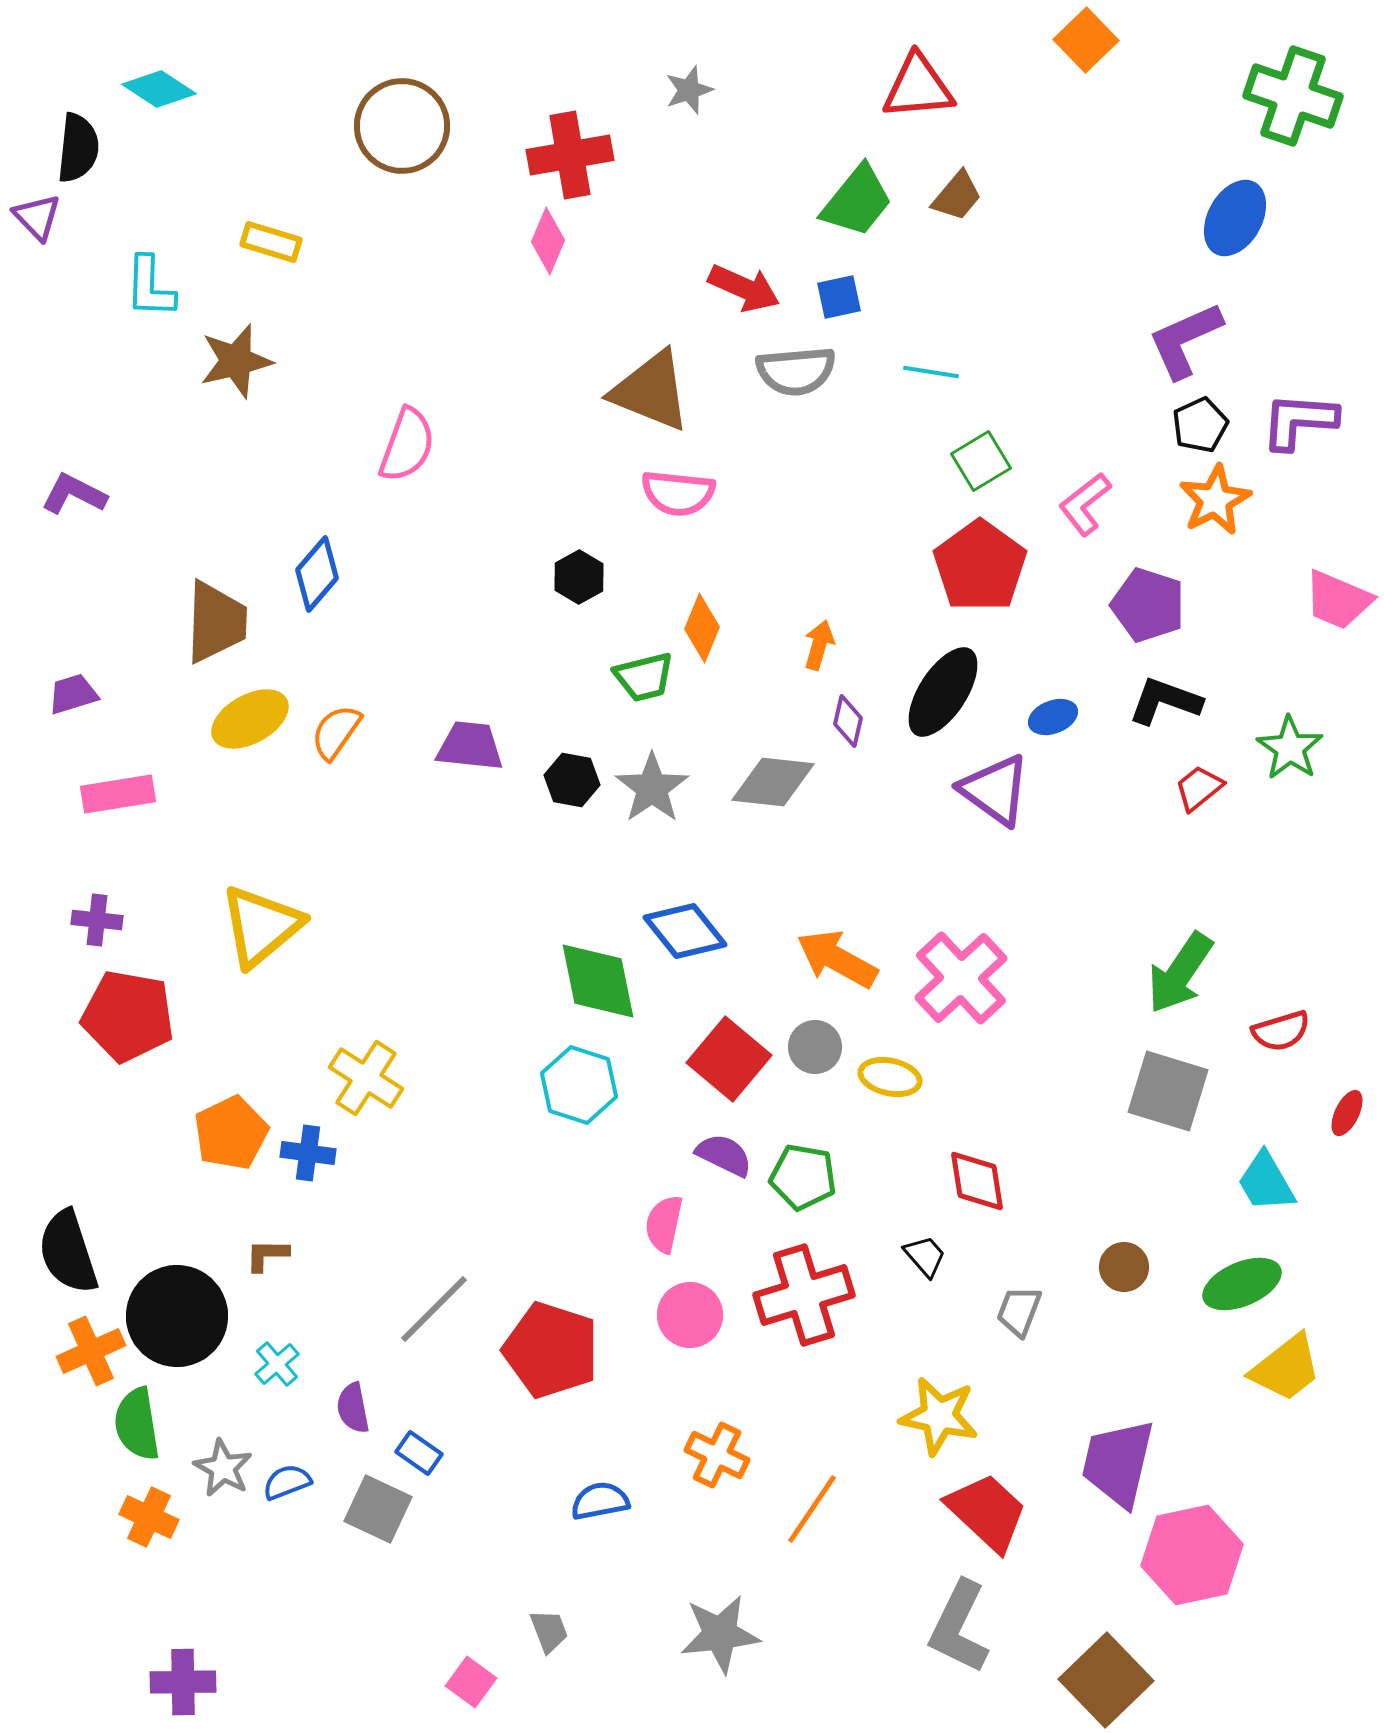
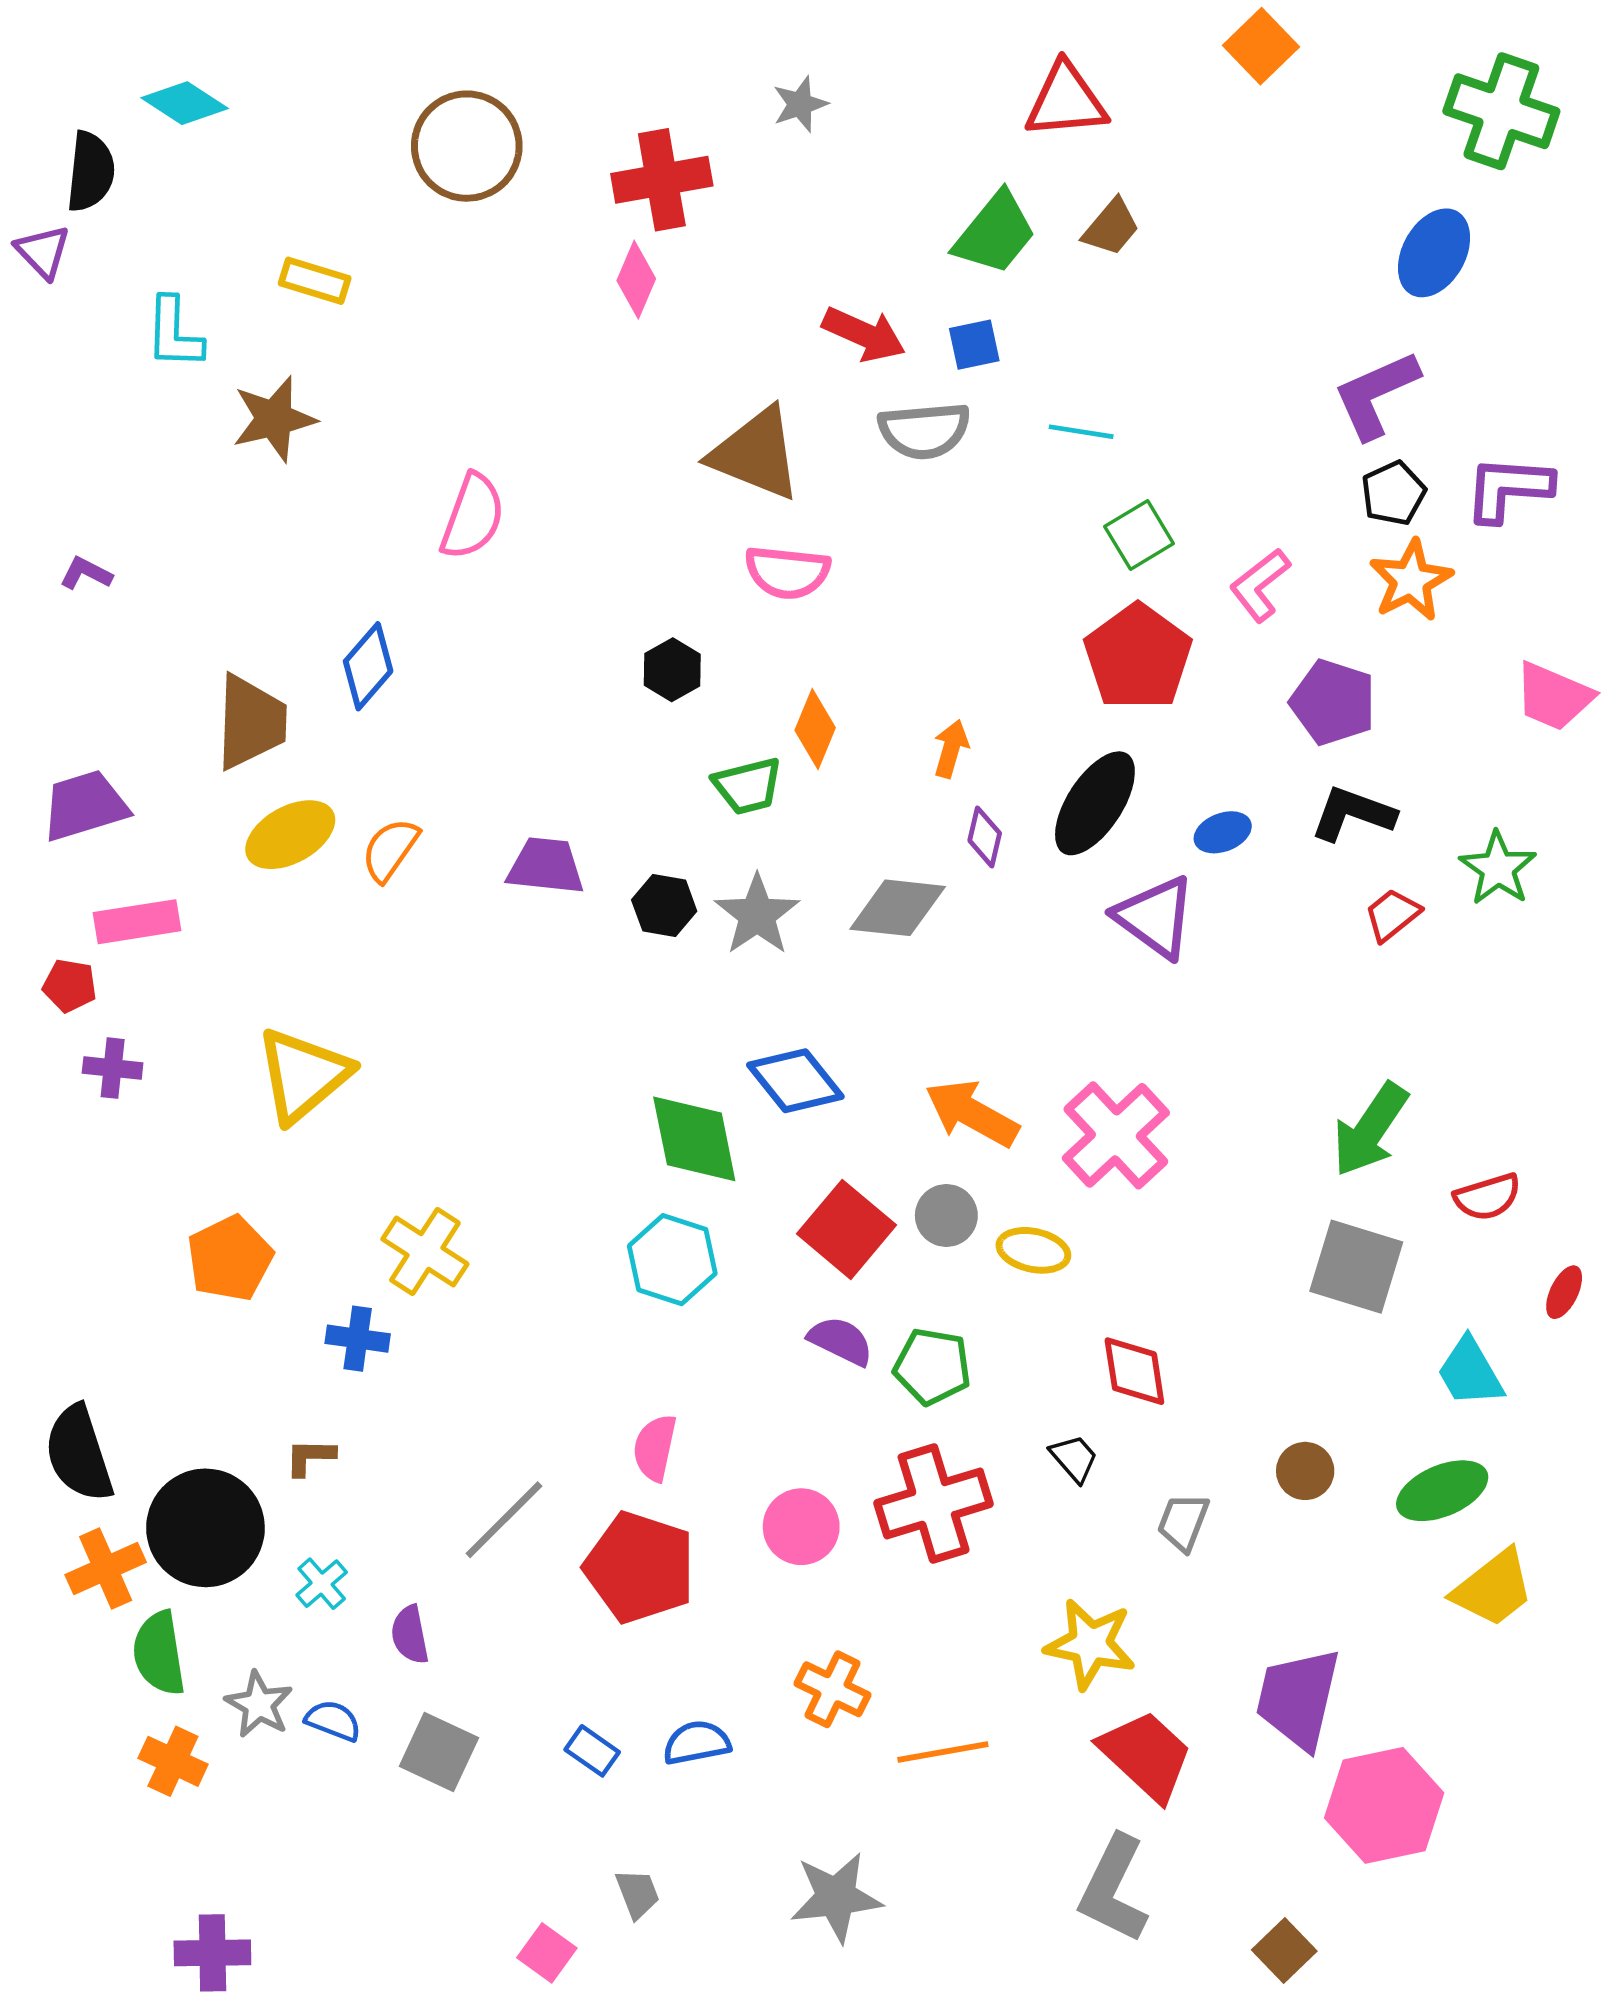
purple L-shape: (74, 494) -> (86, 573), size x0.7
purple trapezoid: (73, 694) -> (85, 806), size x1.5
red pentagon: (128, 1016) -> (70, 986), moved, size x0.5
orange pentagon: (231, 1133) -> (230, 1258), moved
pink semicircle: (664, 1224) -> (655, 1448), moved
blue rectangle: (419, 1453) -> (592, 1751), moved
blue semicircle: (287, 1482) -> (333, 1721), turned 42
orange line: (812, 1509) -> (943, 1752), turned 46
brown square: (1106, 1680) -> (1284, 1951), size x0.6

